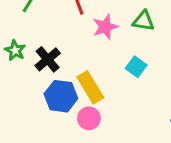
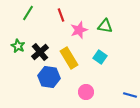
yellow rectangle: (90, 87) -> (69, 58), moved
pink circle: (89, 118) -> (86, 92), moved

